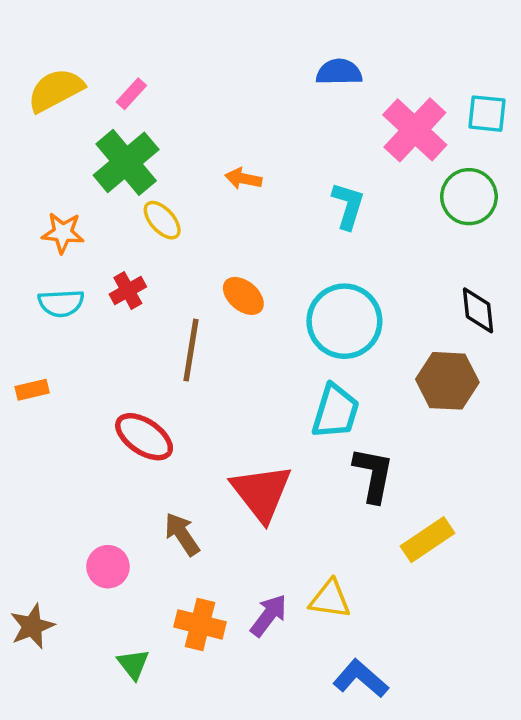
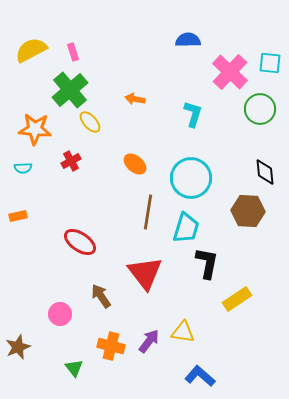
pink rectangle: (131, 94) -> (73, 52), turned -60
orange star: (63, 233) -> (35, 129), size x1.4
cyan semicircle: (61, 303) -> (23, 168), moved, size x0.7
brown line: (191, 350) -> (148, 212), moved

